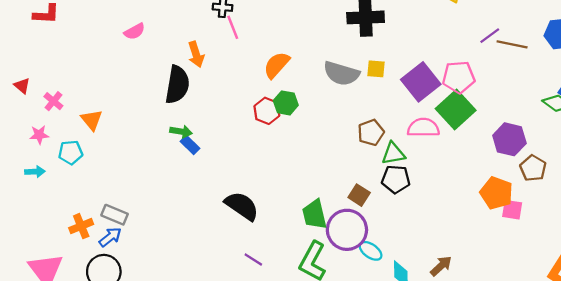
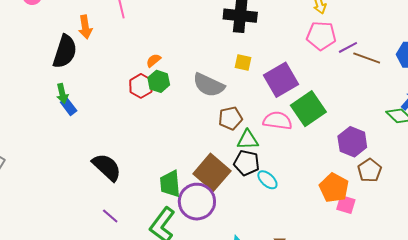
orange semicircle: (277, 65) -> (153, 60), moved, size x0.6
gray semicircle: (341, 73) -> (209, 85), moved
pink pentagon: (459, 77) -> (321, 36), moved
green arrow: (181, 132) -> (62, 94), turned 60
brown square: (359, 195) -> (212, 172), size x1.8
cyan ellipse: (371, 251) -> (267, 180), moved

